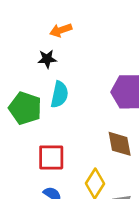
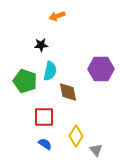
orange arrow: (61, 30) -> (57, 16), moved
brown diamond: (120, 144) -> (68, 92), moved

